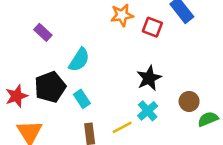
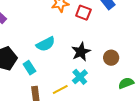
cyan semicircle: (79, 60) -> (46, 44), moved, turned 30
brown circle: (189, 101) -> (111, 58), moved

